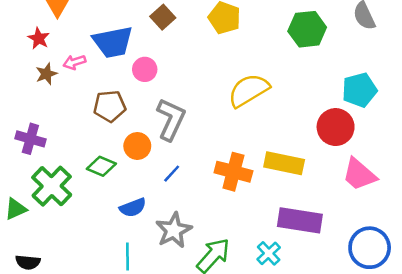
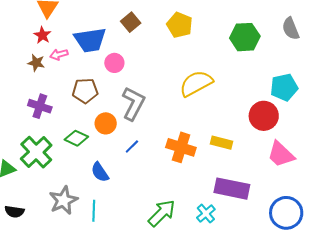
red star: (39, 38) -> (42, 35), moved
brown star: (46, 74) -> (36, 63), turned 30
purple cross: (30, 139) -> (40, 106), moved
yellow rectangle: (284, 163) -> (221, 143), size x0.7
blue semicircle: (133, 208) -> (100, 172), turned 75
gray star: (174, 230) -> (63, 200), moved

